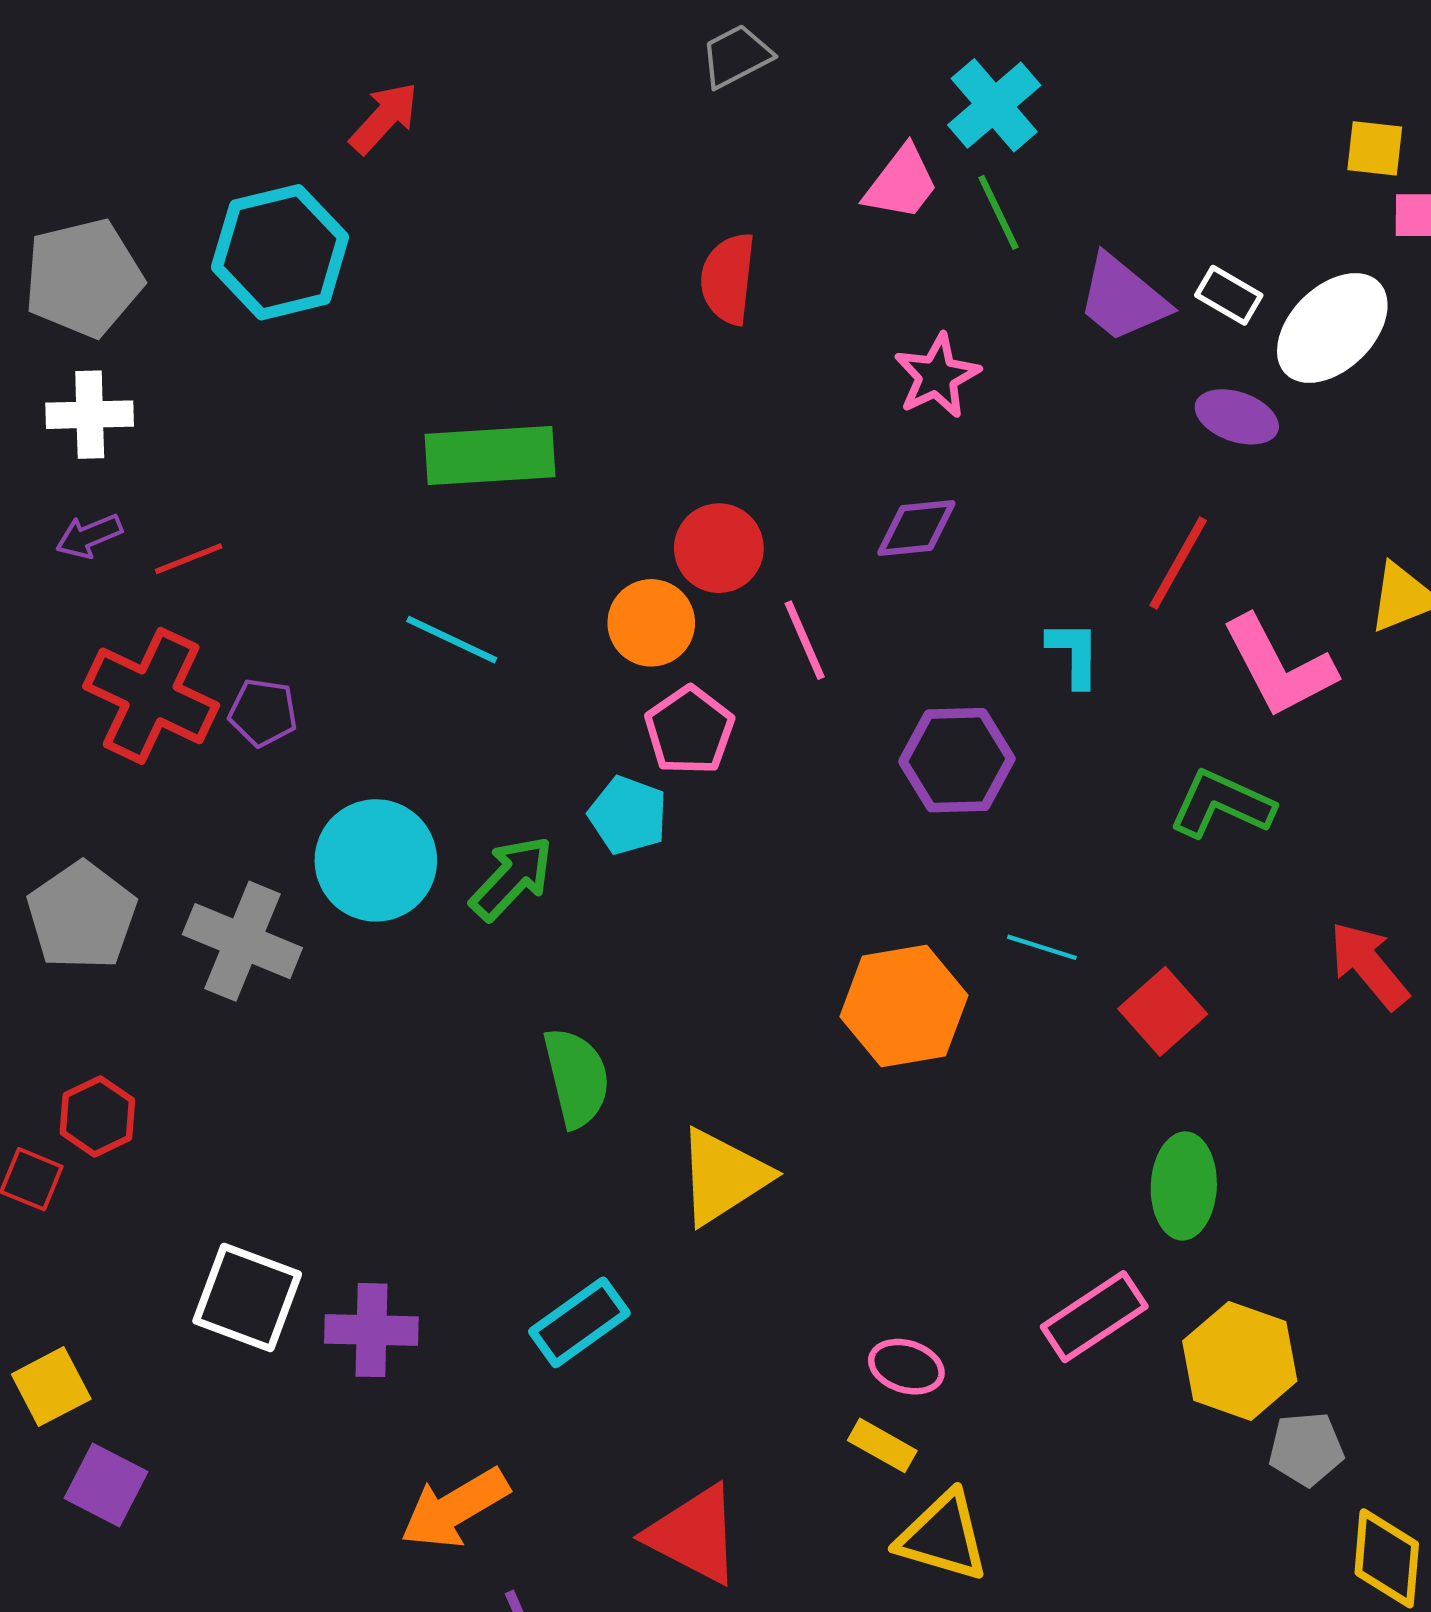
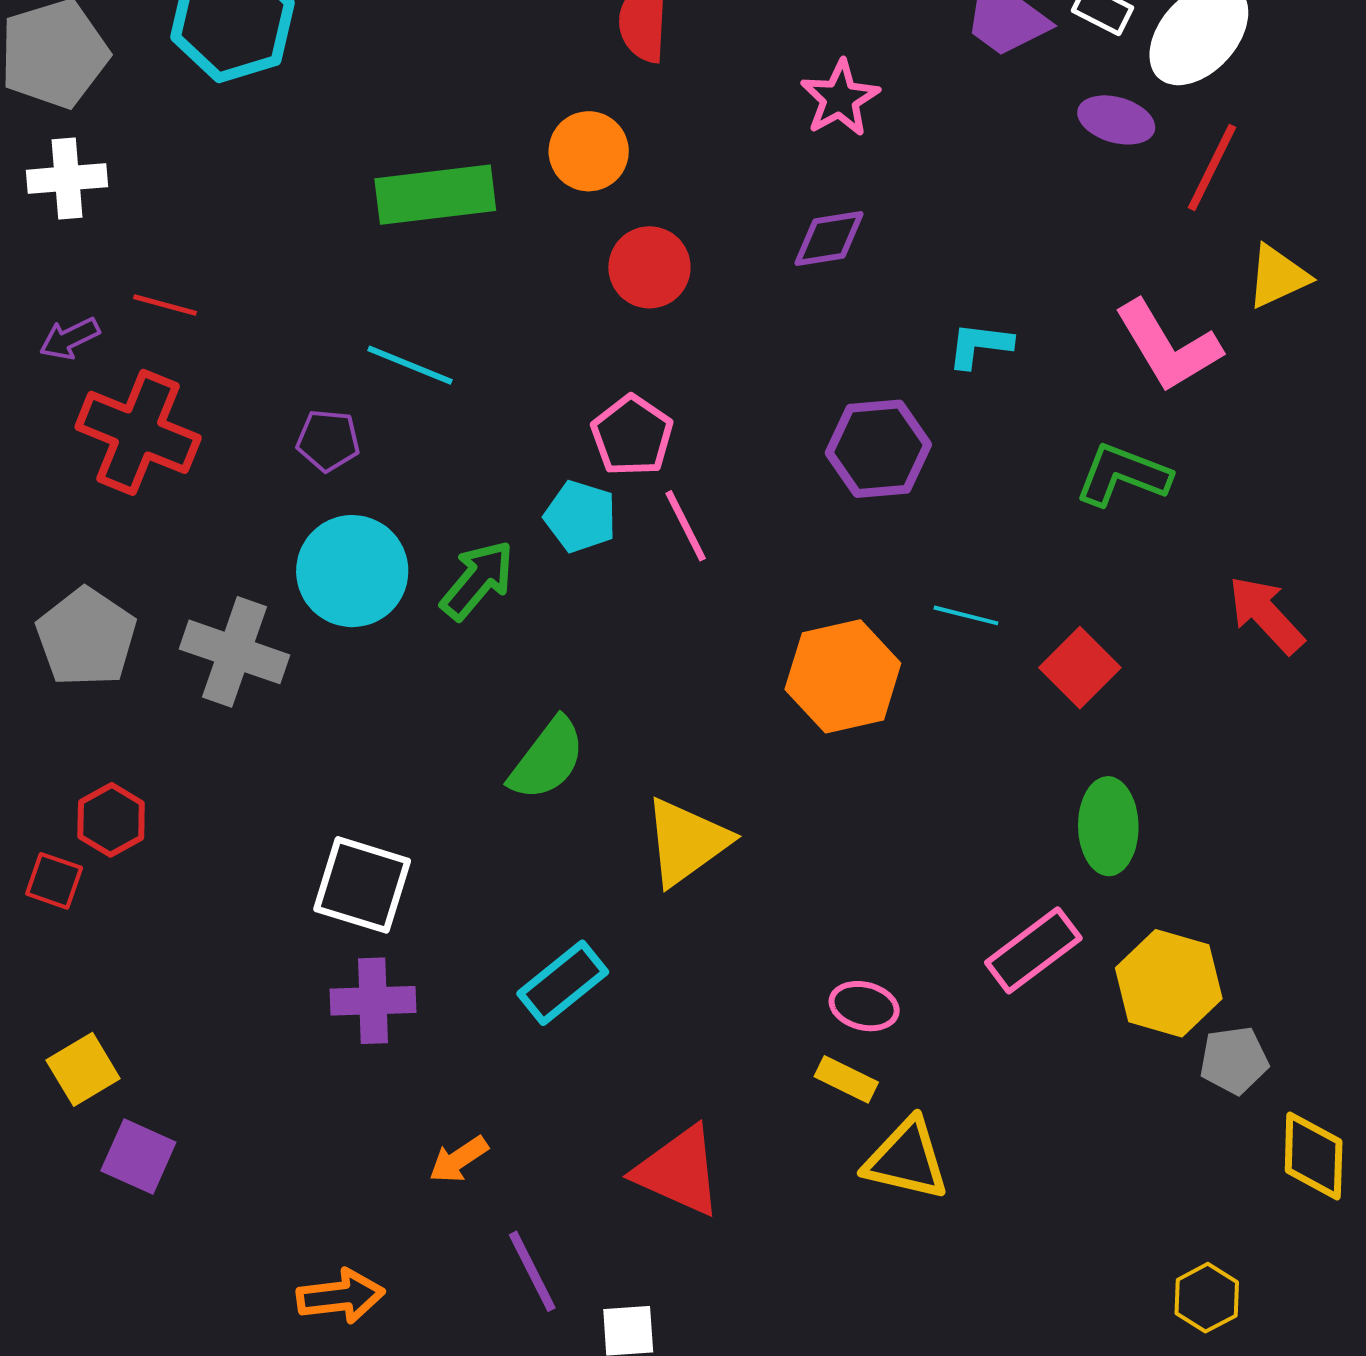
purple arrow: (89, 536) -> (70, 338), moved
red line: (189, 559) -> (165, 305), turned 40
red line: (1178, 563) -> (1212, 167), moved
orange circle: (651, 623) -> (589, 151), moved
pink line: (805, 640) -> (686, 526), moved
cyan L-shape: (1074, 654) -> (980, 345), turned -80
purple pentagon: (263, 713) -> (328, 440), moved
green semicircle: (577, 1077) -> (547, 759), turned 54
white square: (247, 1298) -> (362, 885), moved
orange arrow: (455, 1508) -> (458, 1159), size x0.6

